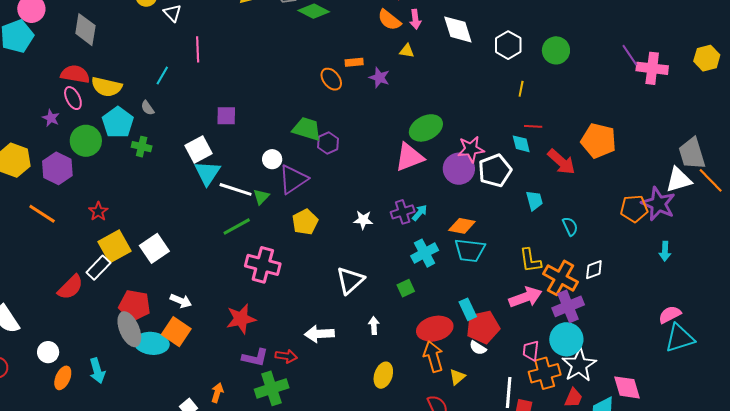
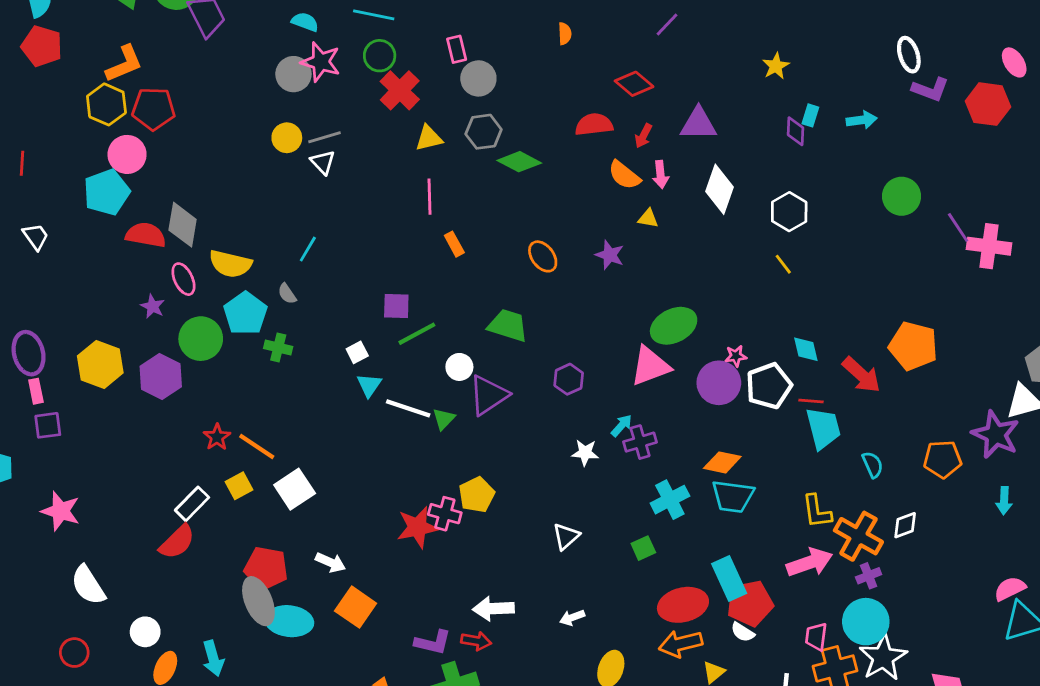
white diamond: (458, 29) -> (720, 189), turned 36
gray diamond: (85, 30) -> (183, 225), moved
pink line: (198, 49) -> (429, 197), moved
green circle: (556, 50) -> (902, 196), moved
orange rectangle: (354, 62) -> (454, 244), moved, turned 66
red semicircle: (75, 74) -> (146, 235), moved
yellow line: (521, 89) -> (783, 264), moved, turned -49
red line: (533, 126) -> (811, 401), moved
purple hexagon: (328, 143) -> (569, 379), moved
white square: (199, 149) -> (357, 352), size x0.6
pink star: (471, 149) -> (736, 356), size x0.6
cyan triangle: (207, 173) -> (369, 385), size x0.7
cyan trapezoid: (534, 201) -> (823, 428), size x1.5
orange pentagon: (634, 209) -> (943, 459), moved
cyan arrow: (420, 213) -> (622, 426), moved
orange line: (42, 214) -> (257, 446), moved
yellow pentagon: (305, 222) -> (477, 495), moved
green line: (237, 227) -> (417, 334), moved
yellow square: (115, 246) -> (239, 486), size x0.6
pink cross: (263, 265) -> (445, 514), size x0.7
white rectangle: (98, 268) -> (192, 504), moved
white triangle: (350, 280) -> (566, 536), size x0.7
purple cross: (568, 306) -> (869, 576), size x0.6
cyan rectangle: (468, 309) -> (729, 578), size x1.4
red star: (241, 319) -> (418, 527), moved
white arrow: (374, 326) -> (572, 618), moved, turned -108
orange square: (176, 332) -> (356, 607), moved
white arrow: (319, 334) -> (493, 609), moved
orange arrow: (433, 357) -> (681, 644), turned -88

